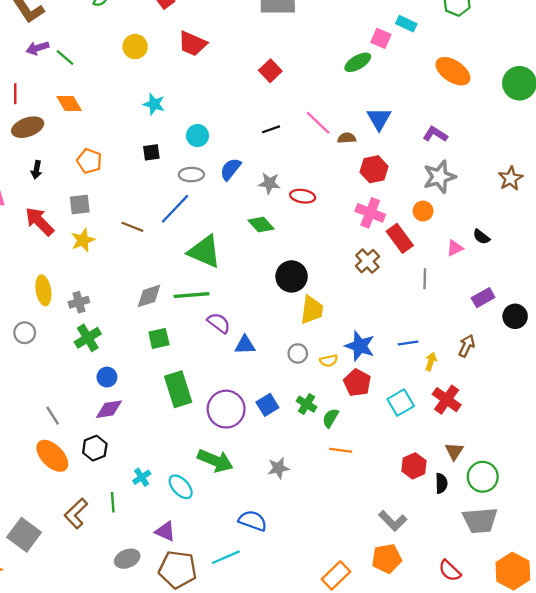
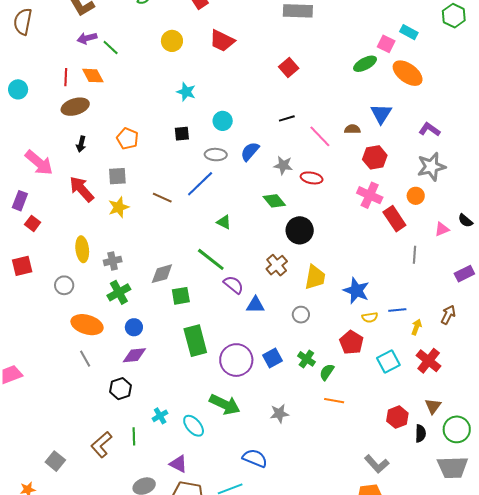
orange ellipse: (453, 71) -> (408, 73), moved
orange diamond: (69, 103) -> (93, 76), moved
pink line: (318, 123) -> (320, 136), moved
green triangle: (204, 252) -> (224, 222), size x0.5
brown cross: (367, 261) -> (277, 265), moved
black circle: (292, 276) -> (300, 230), moved
green line: (191, 295) -> (211, 259), turned 40
gray diamond: (149, 296) -> (162, 274), moved
blue star: (360, 346) -> (356, 291), moved
yellow semicircle: (329, 361) -> (370, 317), moved
orange ellipse: (52, 456) -> (87, 325), moved, turned -32
gray square: (24, 535) -> (55, 461), size x0.7

